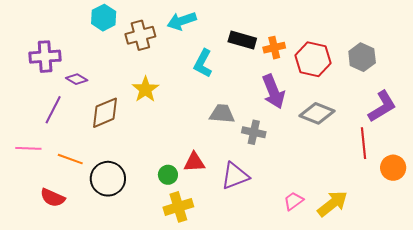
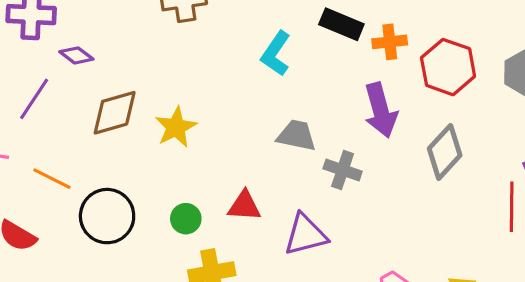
yellow star: (145, 89) -> (176, 127), moved
gray diamond: (317, 113) -> (445, 152), turned -76
green circle: (168, 175) -> (186, 219), moved

